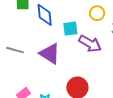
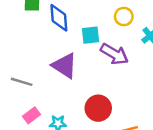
gray line: (15, 50) -> (22, 82), moved

